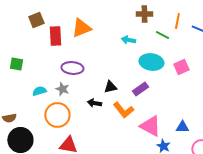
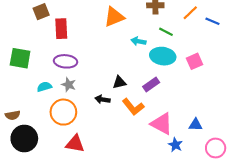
orange line: (177, 21) -> (190, 13), turned 35
orange triangle: (81, 28) -> (114, 17), moved
green line: (162, 35) -> (166, 32), moved
cyan arrow: (128, 40) -> (138, 41), moved
green square: (16, 64) -> (20, 58), size x1.5
purple ellipse: (72, 68) -> (66, 61), moved

